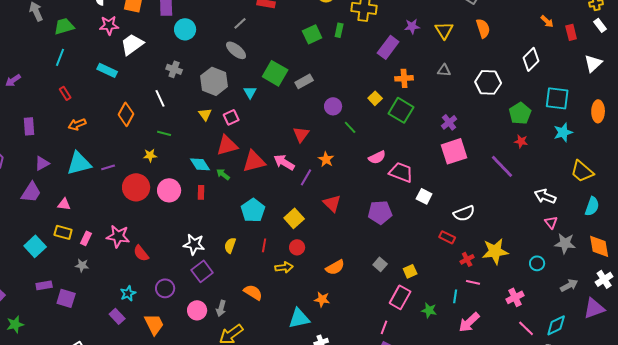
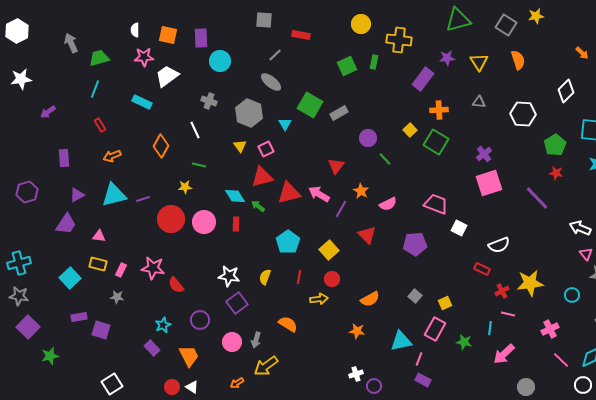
pink semicircle: (377, 157) -> (388, 204), moved
cyan triangle: (299, 318) -> (401, 341), moved

